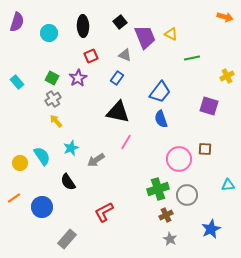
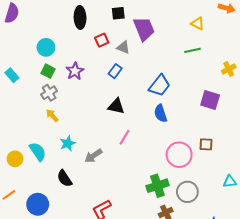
black square: (120, 22) -> (118, 13), turned 32
cyan circle: (49, 33) -> (46, 47), moved
yellow triangle: (171, 34) -> (198, 24), moved
red square: (91, 56) -> (102, 40), moved
black triangle: (118, 112) -> (116, 106), size x0.7

